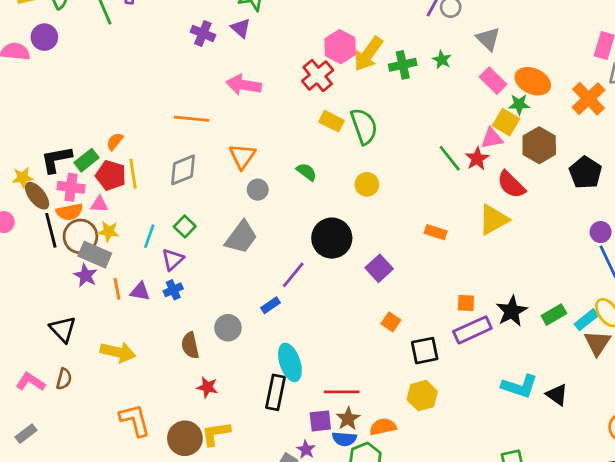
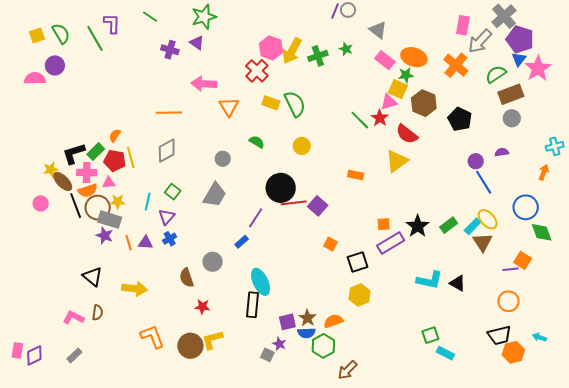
orange triangle: (242, 156) -> (229, 107), moved
red line: (342, 392) -> (294, 203), moved

